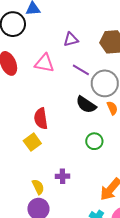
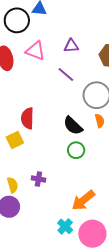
pink triangle: (44, 63) -> (35, 51), moved
purple line: (81, 70) -> (66, 74), moved
black semicircle: (86, 105) -> (73, 126), moved

